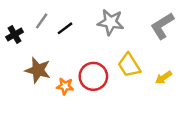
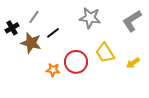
black line: (65, 28) -> (53, 33), moved
brown star: (38, 70) -> (31, 43), moved

